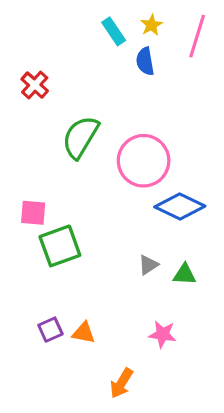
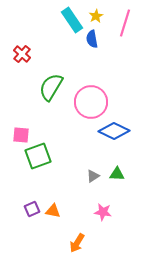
cyan rectangle: (114, 31) -> (72, 20), size x1.4
gray triangle: (148, 265) -> (93, 176), moved

